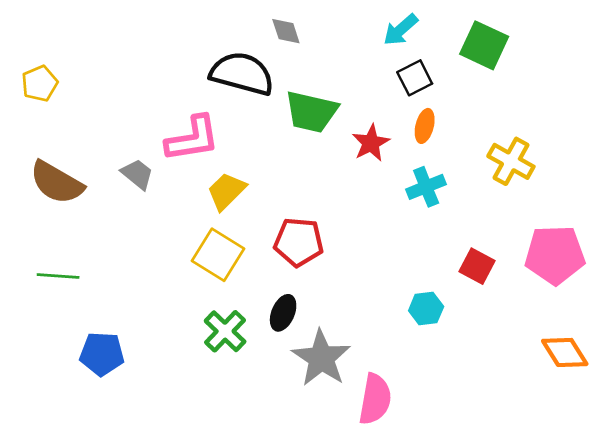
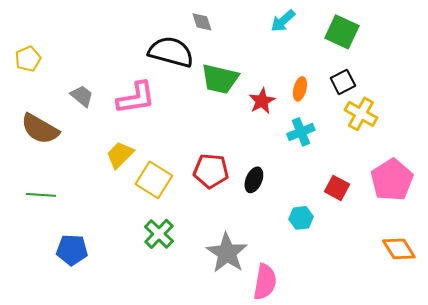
black square: (415, 78) -> (343, 82), moved
gray trapezoid: (137, 174) -> (82, 96), moved
yellow trapezoid: (226, 191) -> (120, 155), moved
pink pentagon: (555, 255) -> (392, 180), turned -30
black ellipse: (283, 313) -> (254, 180), moved

